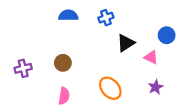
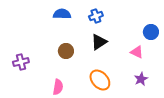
black triangle: (126, 43) -> (99, 42), moved
brown circle: (63, 63) -> (66, 51), moved

